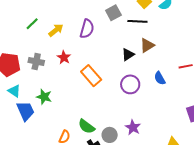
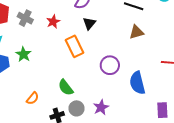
black triangle: (128, 54) -> (89, 23), moved, turned -32
blue semicircle: (160, 78) -> (137, 83), moved, size x1.6
green semicircle: (86, 126) -> (66, 87), moved

